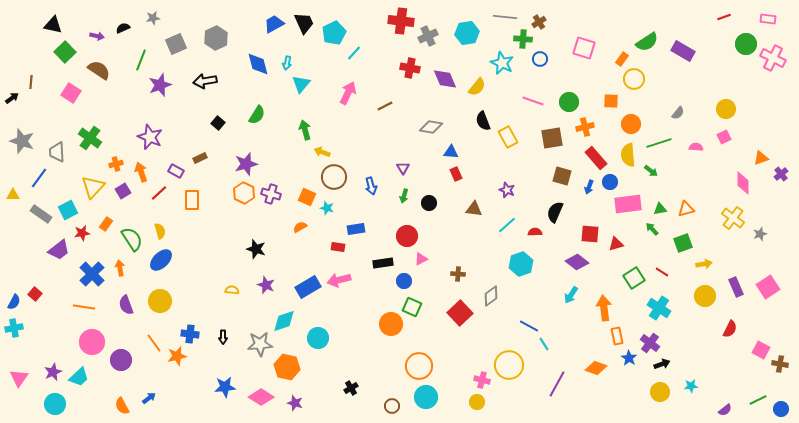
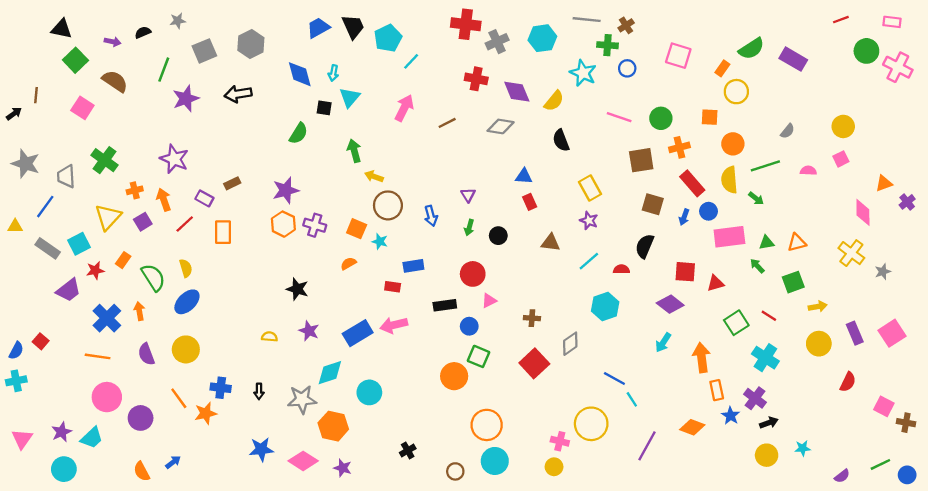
black square: (218, 123) -> (324, 108), moved, turned -32
gray diamond: (431, 127) -> (501, 126), moved
yellow rectangle: (508, 137) -> (590, 188), moved

